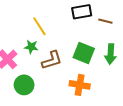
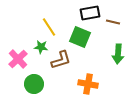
green square: (84, 53) -> (80, 37), moved

